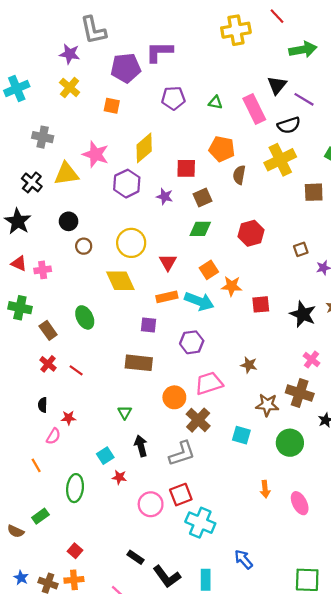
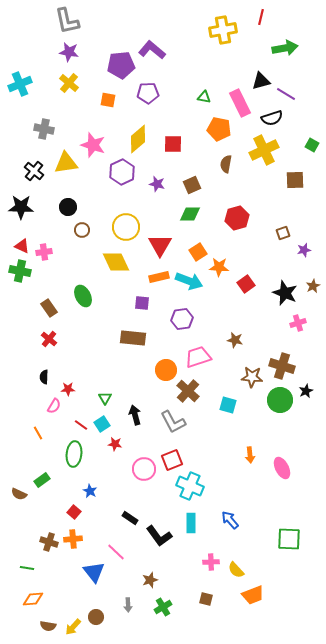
red line: (277, 16) -> (261, 17), turned 56
gray L-shape: (93, 30) -> (67, 21), moved
purple L-shape: (159, 52) -> (152, 50), turned 40
black triangle: (277, 85) -> (261, 81), turned 36
purple pentagon: (173, 98) -> (148, 93), moved
orange pentagon: (222, 149) -> (219, 129), moved
red square: (186, 168) -> (173, 144), moved
black star: (18, 221) -> (21, 207), turned -30
red triangle: (168, 262) -> (160, 245), size x1.4
red square: (261, 304) -> (246, 284), turned -30
green cross: (20, 308) -> (20, 271), moved
pink cross: (312, 360) -> (298, 323), moved, turned 35
red line: (76, 370) -> (81, 425), moved
green triangle: (125, 412) -> (105, 398), moved
green circle: (290, 443) -> (280, 400), moved
gray L-shape: (182, 453) -> (173, 422), turned 80
blue star: (21, 578) -> (90, 491), moved
cyan rectangle: (206, 580) -> (191, 523), moved

